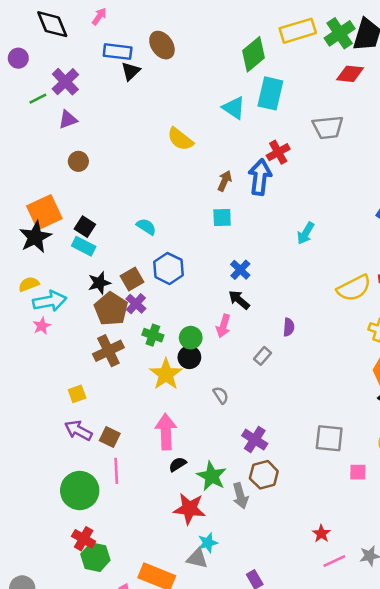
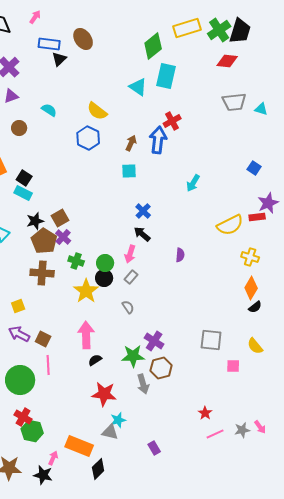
gray trapezoid: (328, 127) -> (234, 102), moved
cyan semicircle: (146, 227) -> (49, 110), moved
blue hexagon: (168, 268) -> (88, 138), moved
brown cross: (108, 351) -> (42, 273), turned 30
gray rectangle: (263, 356) -> (131, 277), moved
green star: (212, 476) -> (133, 356), moved, turned -30

